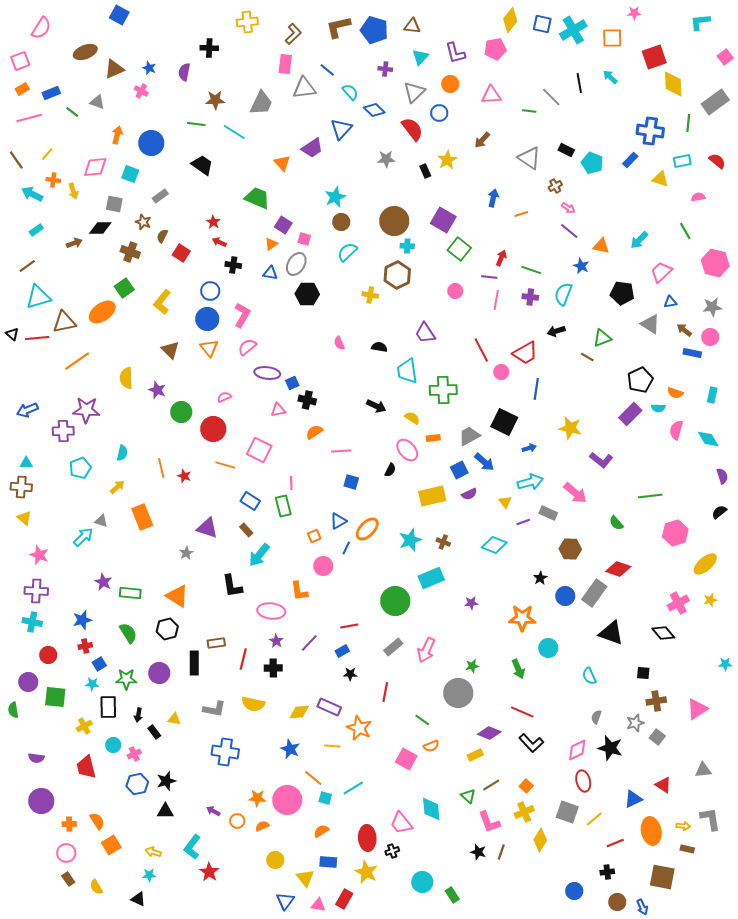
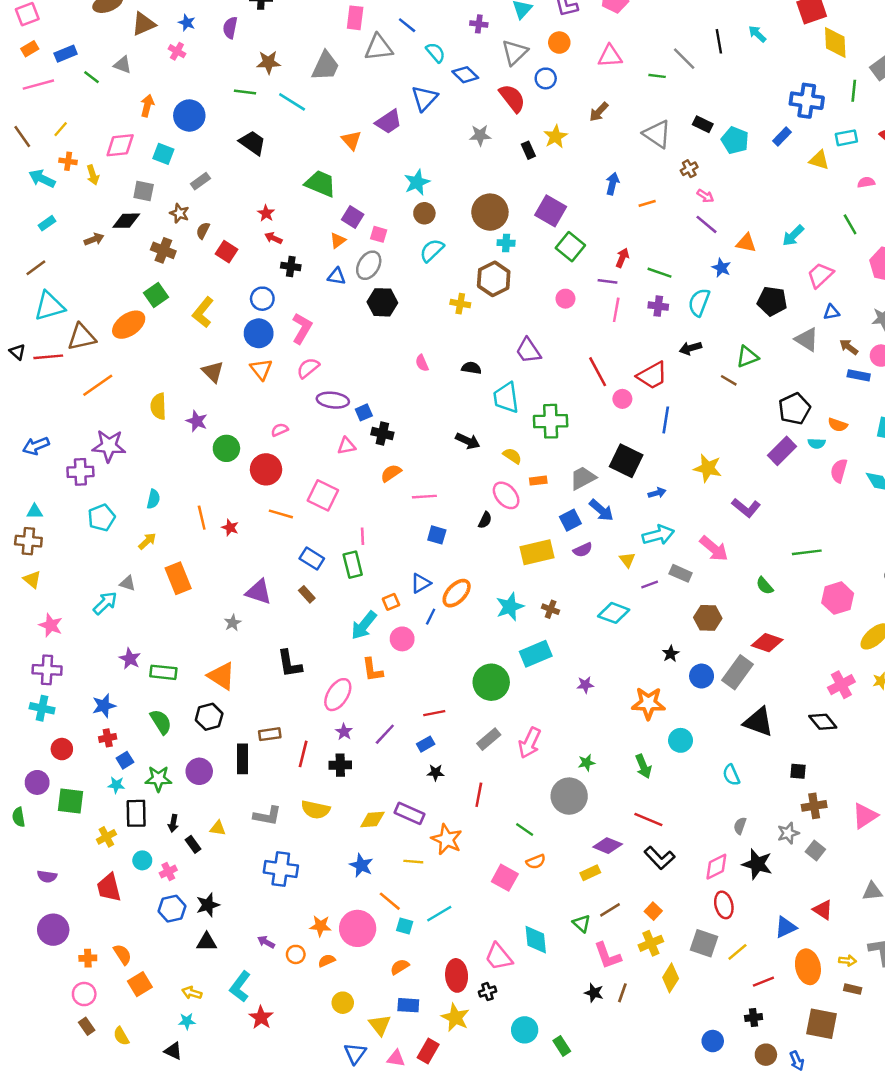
cyan arrow: (259, 555) -> (364, 625), moved
pink ellipse: (271, 611) -> (338, 695), turned -64

